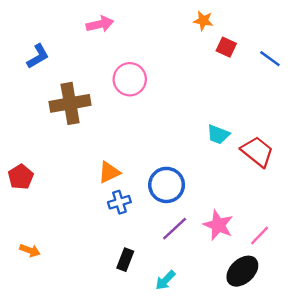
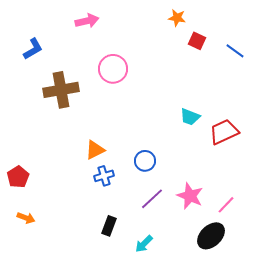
red trapezoid: (257, 152) -> (224, 132), turned -64
red pentagon: (21, 177) -> (18, 177), moved
blue circle: (167, 185) -> (145, 161), size x0.7

